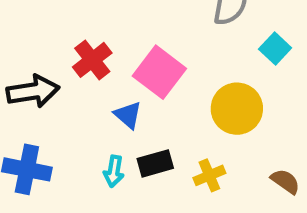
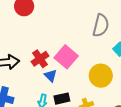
red cross: (92, 60) -> (40, 59), moved

